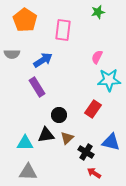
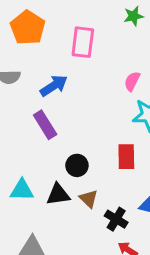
red rectangle: (93, 109) -> (126, 157), turned -36
brown triangle: (67, 138) -> (89, 199), turned -32
cyan triangle: (25, 143) -> (22, 190), moved

